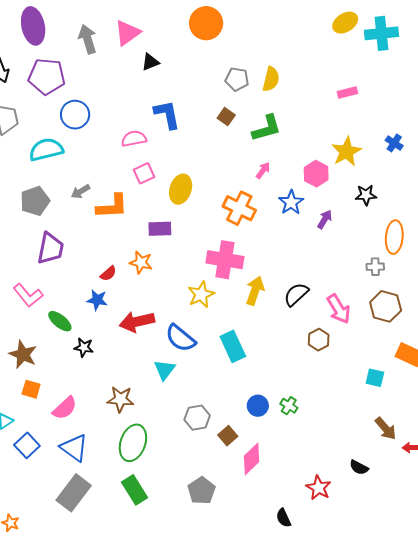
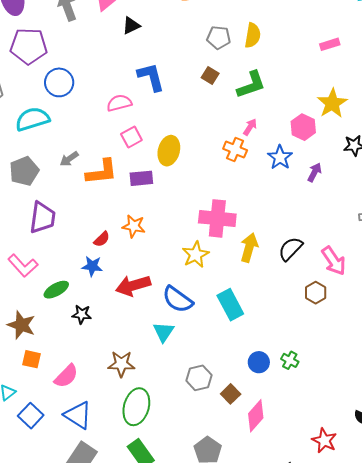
orange cross: (239, 208) -> (235, 149), moved, size x0.7
purple rectangle: (160, 229) -> (141, 178), moved
green ellipse: (60, 321) -> (56, 290), turned -65

